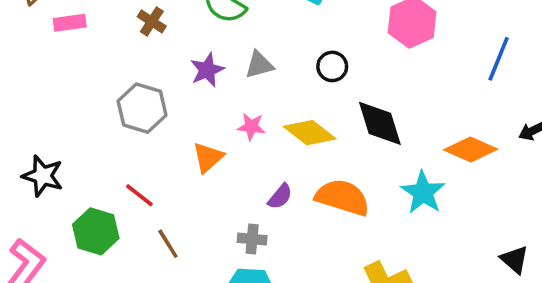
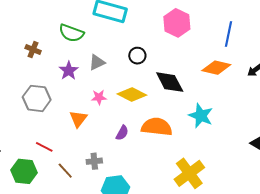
orange diamond: (471, 149) -> (216, 68), moved
gray cross: (252, 239) -> (94, 161), moved

